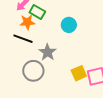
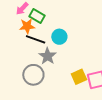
cyan circle: (69, 25) -> (59, 37), moved
black line: (23, 39) -> (36, 39), moved

